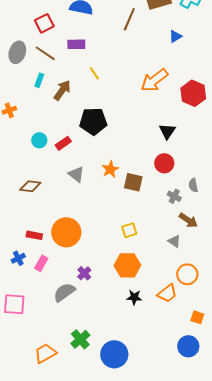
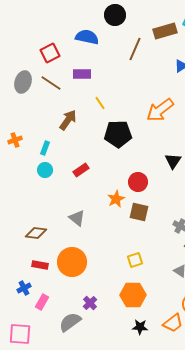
cyan rectangle: (39, 80) -> (45, 148), moved
black pentagon: (93, 121) -> (118, 134), moved
red rectangle: (63, 143) -> (81, 170), moved
red circle: (164, 163) -> (138, 182), moved
gray triangle: (76, 174) -> (77, 218), moved
brown diamond: (30, 186) -> (36, 233), moved
pink rectangle: (41, 263) -> (42, 302), moved

